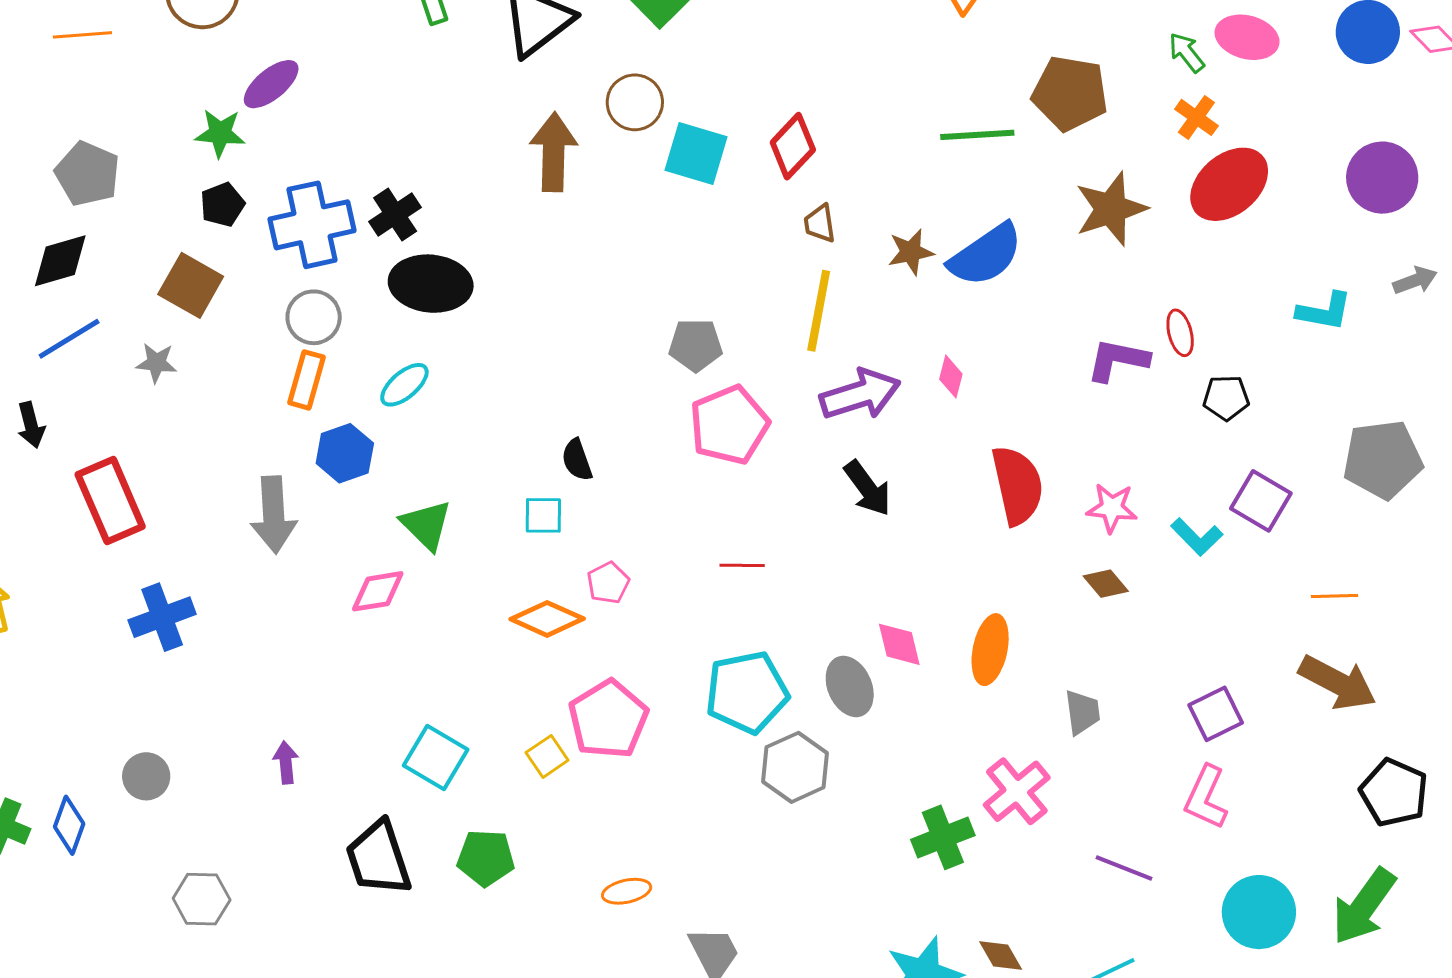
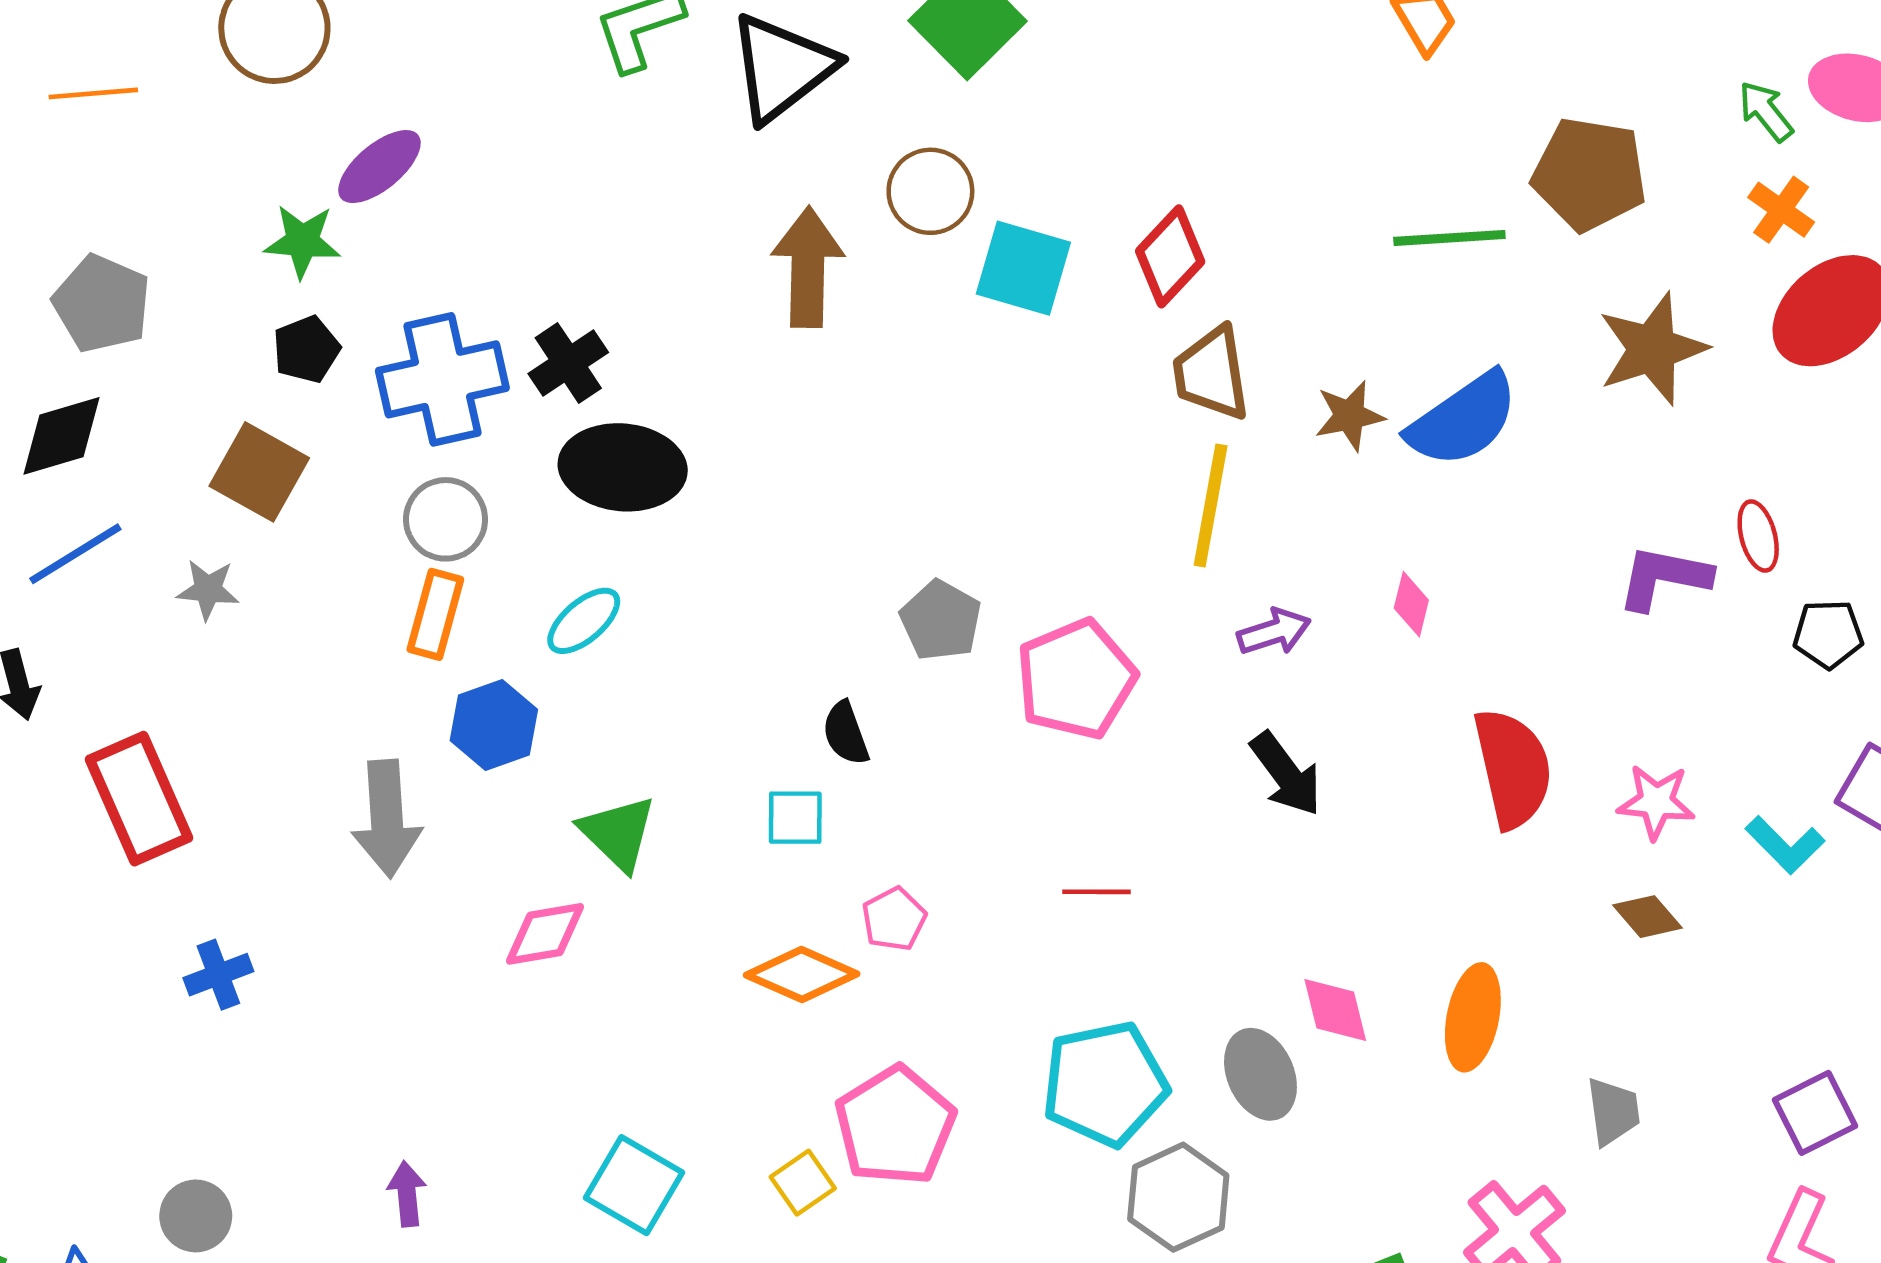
brown trapezoid: (820, 224) -> (1211, 373), size x1.6
gray pentagon: (696, 345) -> (941, 620), moved, turned 30
purple arrow: (860, 394) -> (1274, 632), size x0.6
blue cross: (162, 617) -> (218, 975), size x0.7

